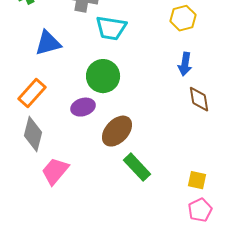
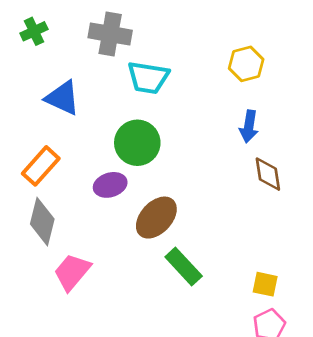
blue triangle: (48, 43) -> (63, 98), turned 40

